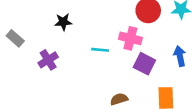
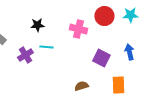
pink cross: (130, 38) -> (78, 29), moved
cyan line: (100, 50) -> (46, 47), moved

